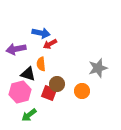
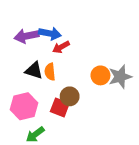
purple arrow: (16, 49) -> (26, 36), moved
black triangle: (28, 74) -> (34, 70), moved
orange circle: (82, 91) -> (100, 75), moved

